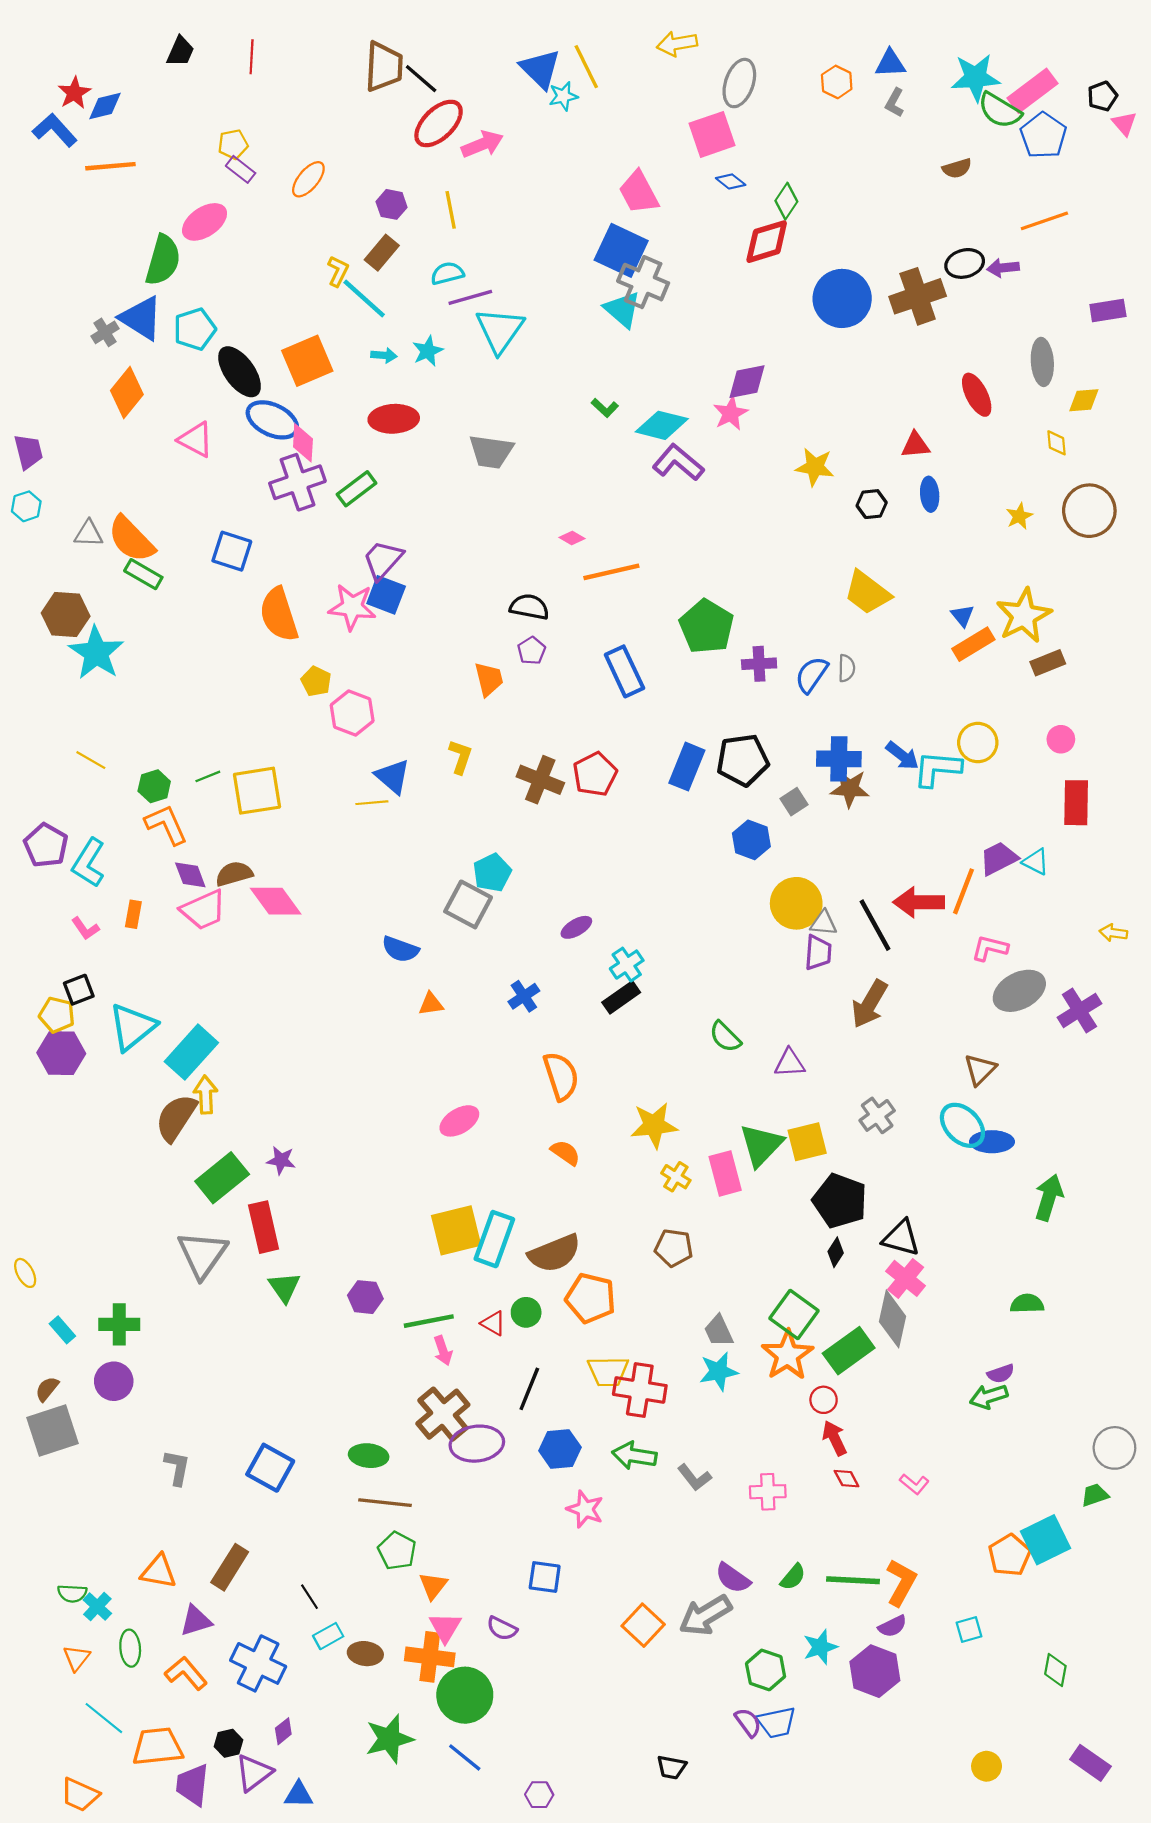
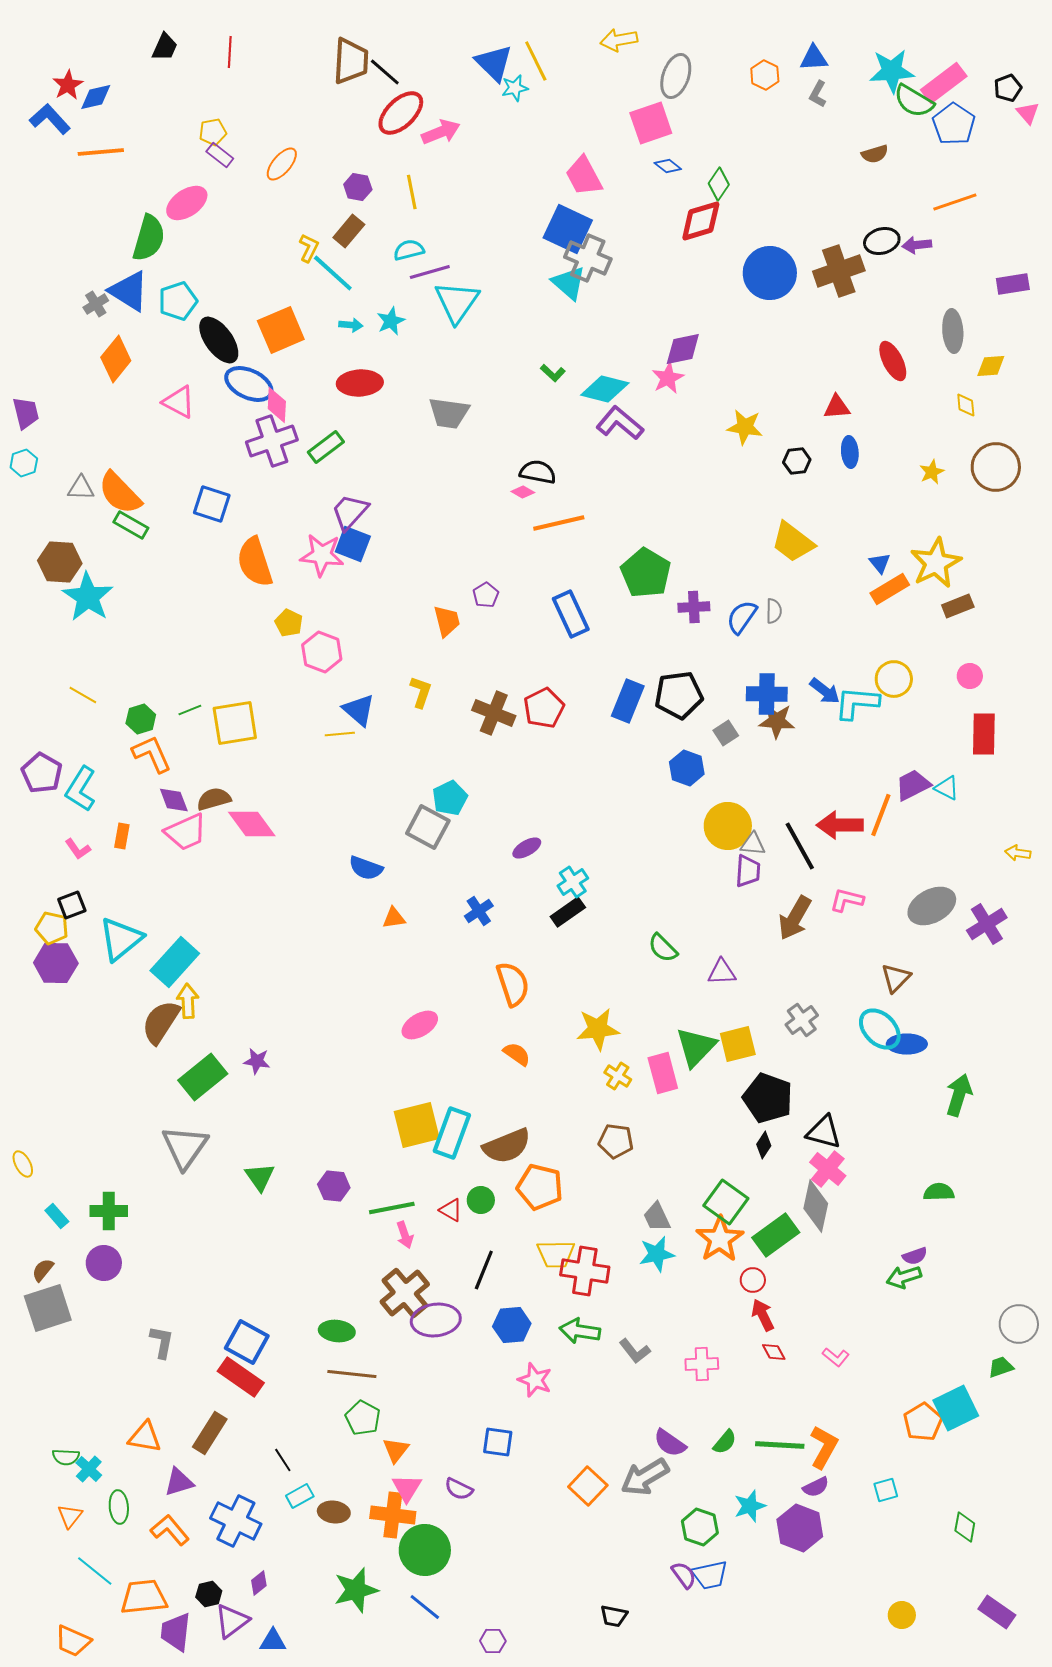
black semicircle: (529, 607) -> (538, 472), moved
pink L-shape: (990, 948) -> (847, 900), moved
red rectangle: (264, 1227) -> (241, 1377), moved, turned -42

